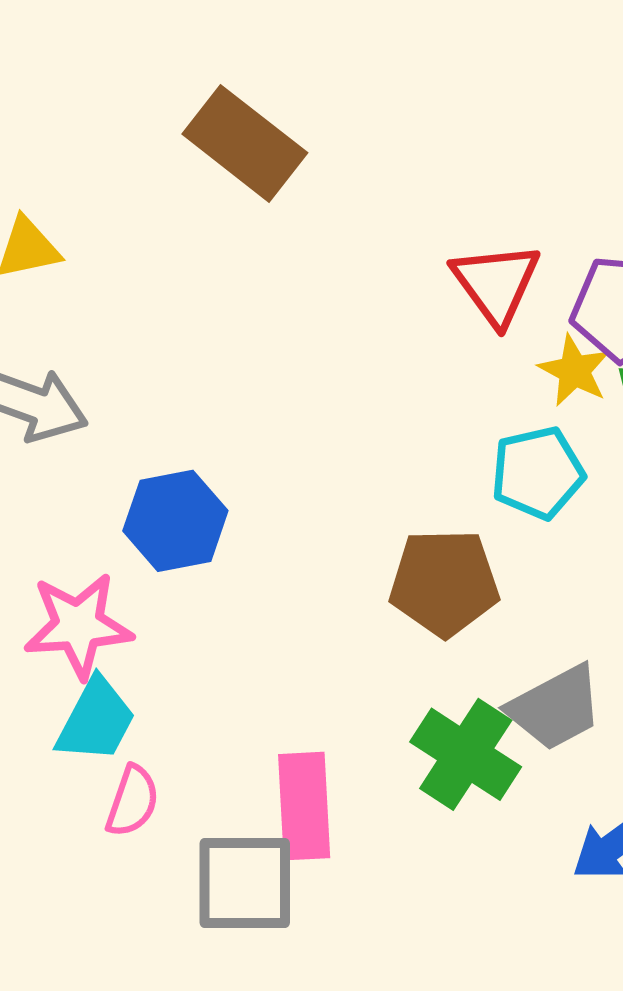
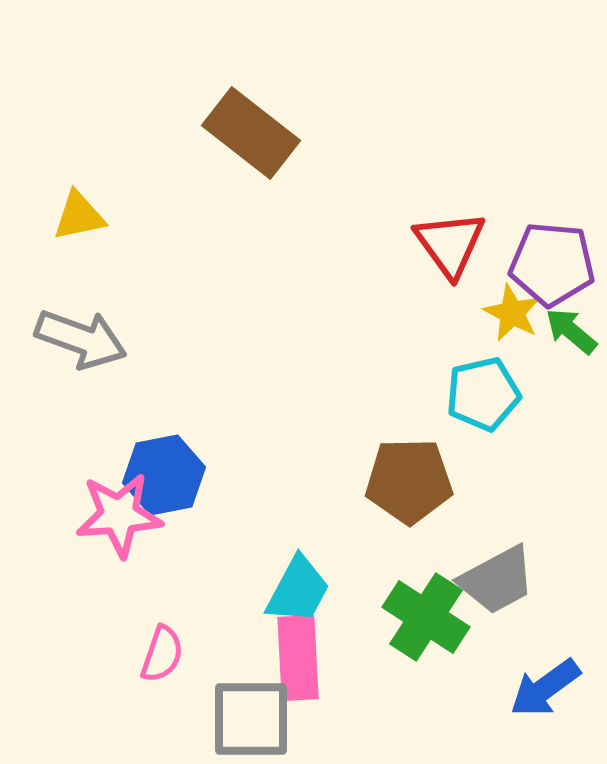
blue hexagon: (175, 521) -> (164, 475), moved
cyan trapezoid: (96, 720) -> (298, 590), moved

